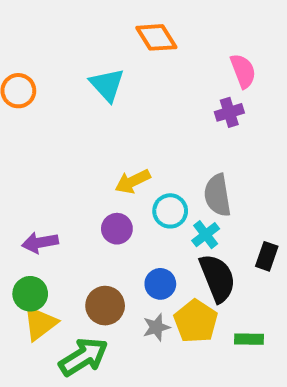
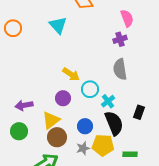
yellow arrow: (133, 181) -> (71, 74), turned -120
gray semicircle: (217, 195) -> (120, 69), moved
yellow pentagon: (196, 321) -> (103, 145), turned -30
yellow triangle: (40, 323) -> (51, 120), moved

